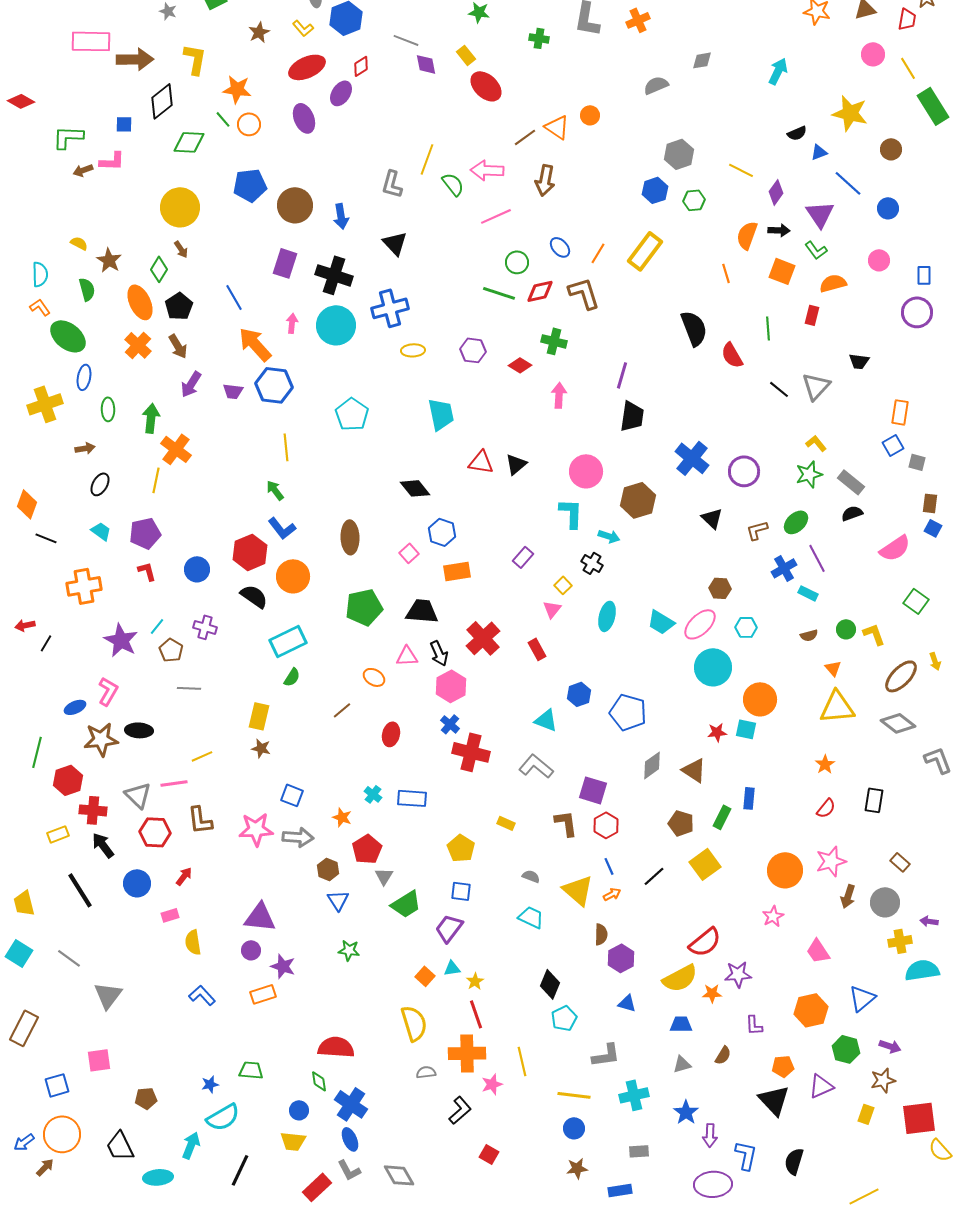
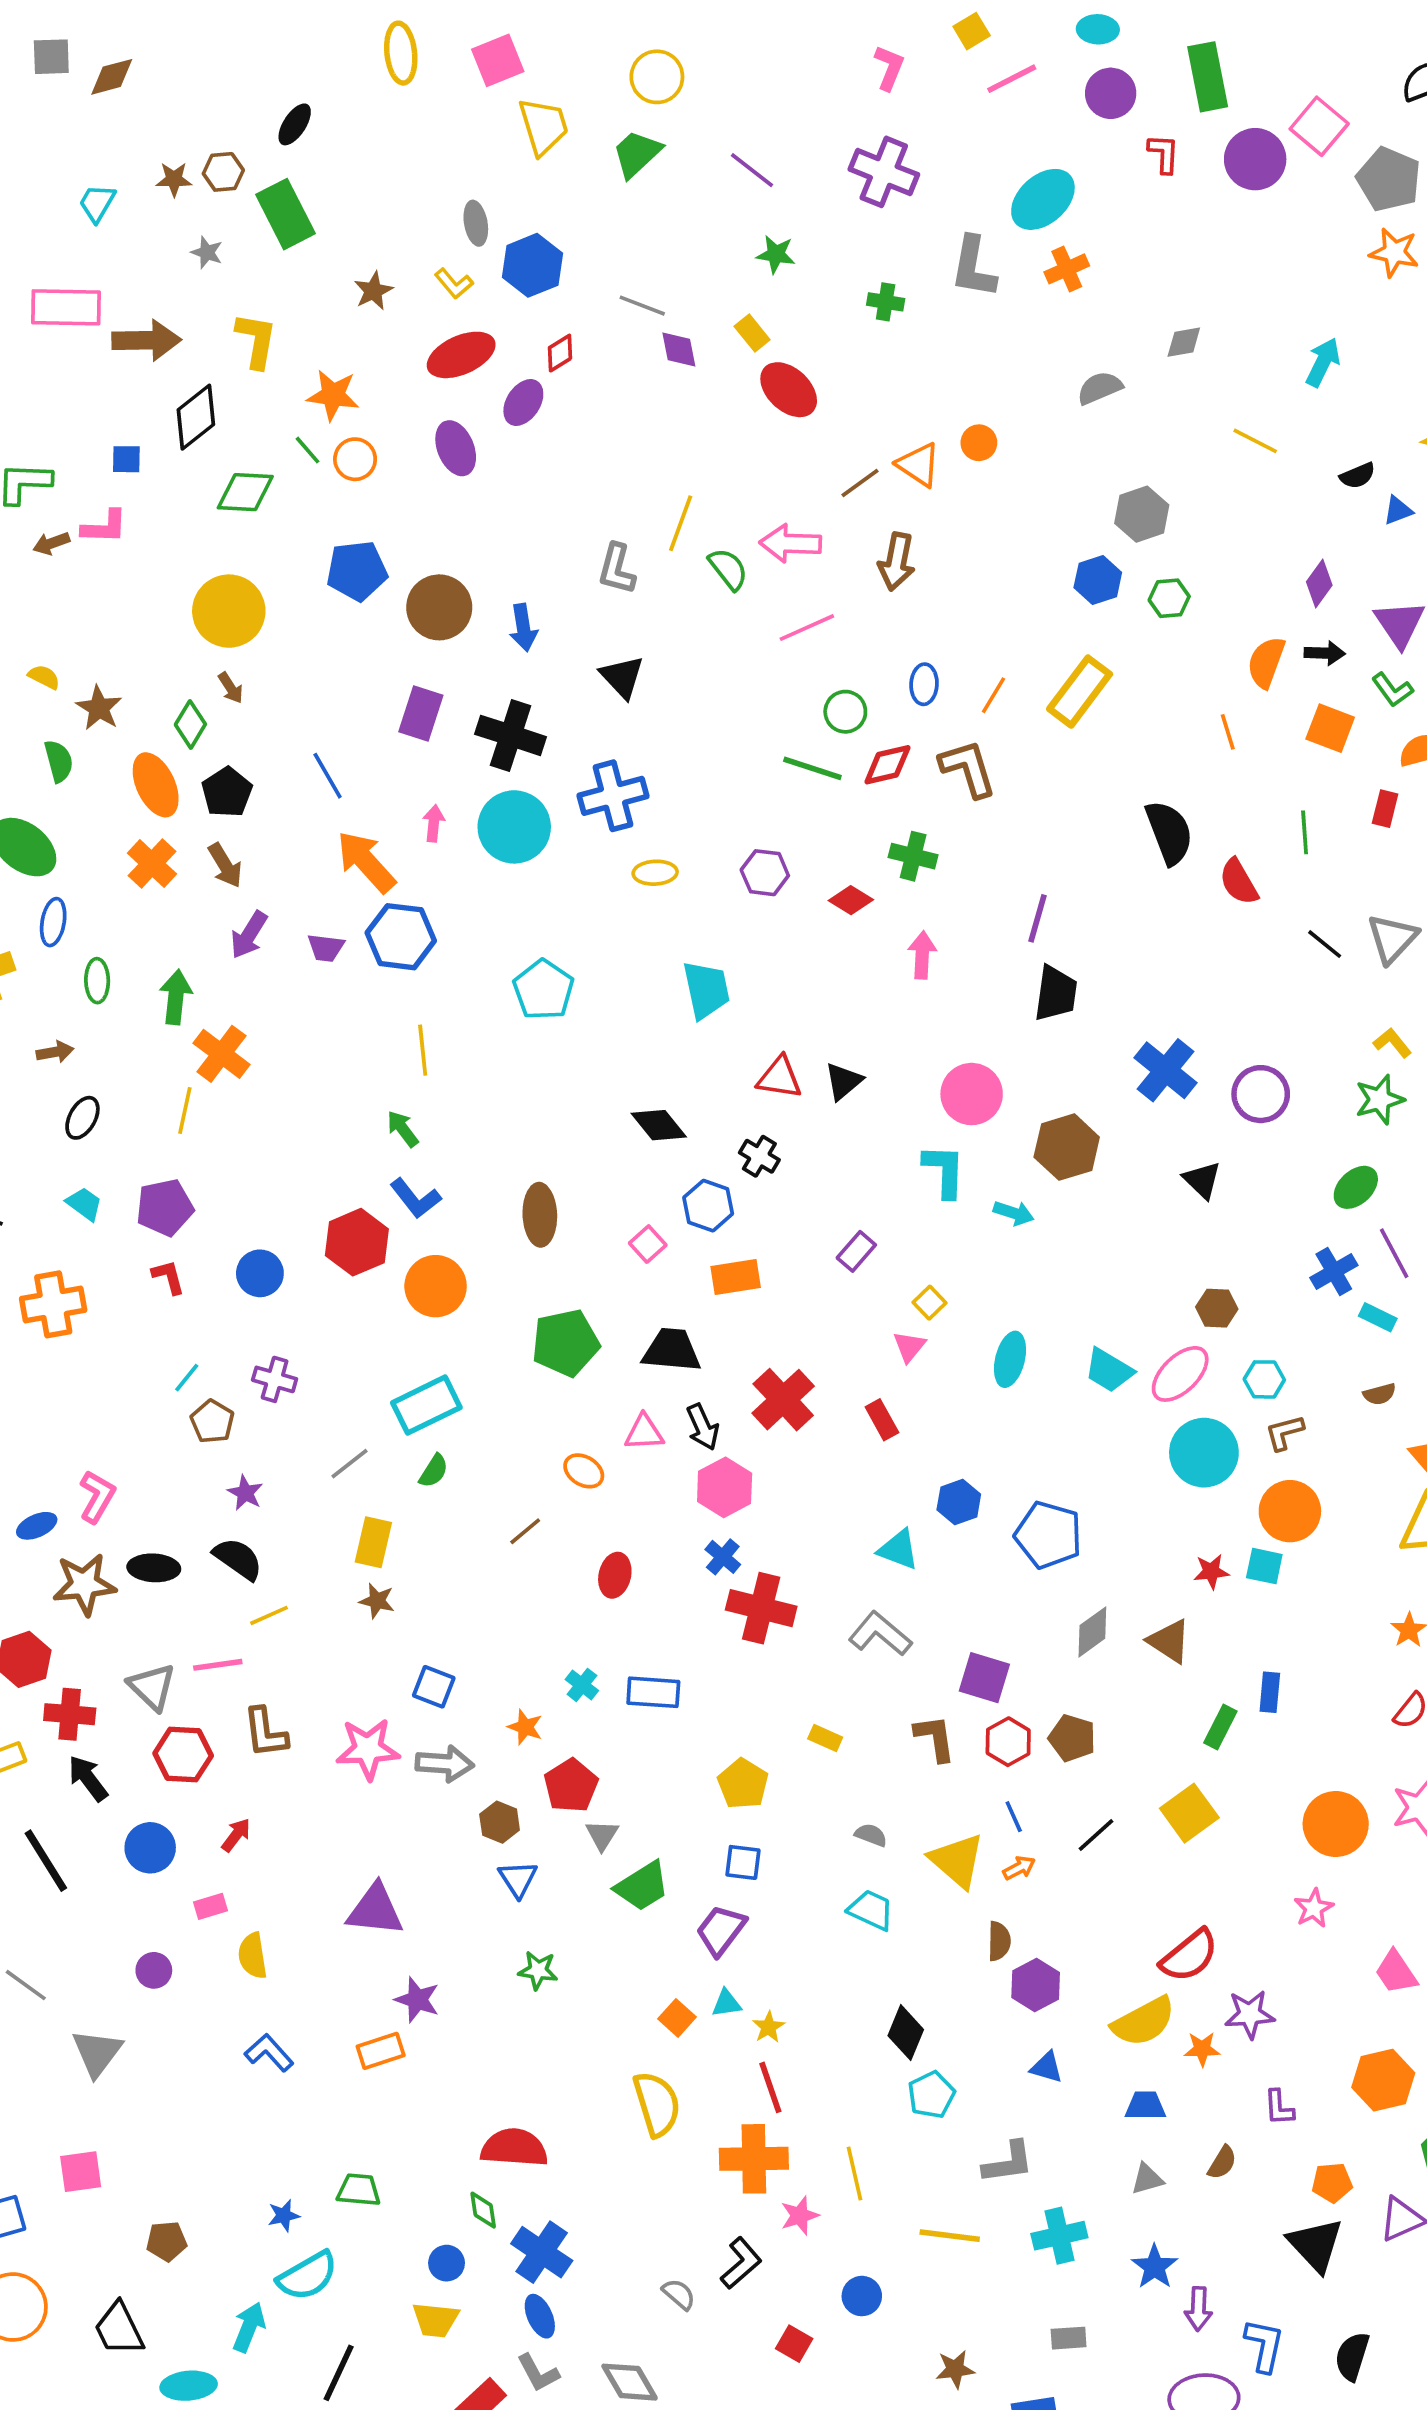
yellow line: (741, 170) -> (1255, 441), moved
blue ellipse: (560, 247) -> (924, 684), turned 45
brown L-shape: (757, 530) -> (1284, 1432), moved
black cross: (592, 563) -> (759, 1156), moved
black semicircle: (254, 596) -> (238, 1559), moved
purple star: (121, 640) -> (245, 1493), moved, size x0.6
gray line: (189, 688) -> (350, 1464), moved, turned -40
brown pentagon: (681, 823) -> (1072, 1738), moved
purple circle: (251, 950) -> (154, 1970), moved
gray semicircle: (426, 1072) -> (679, 2294), moved, turned 48
blue circle: (574, 1128) -> (862, 2296), moved

